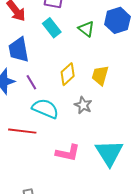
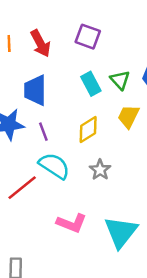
cyan rectangle: (52, 28) -> (91, 84), moved
yellow trapezoid: (100, 75) -> (128, 116), moved
red line: (22, 131) -> (22, 188), turned -56

